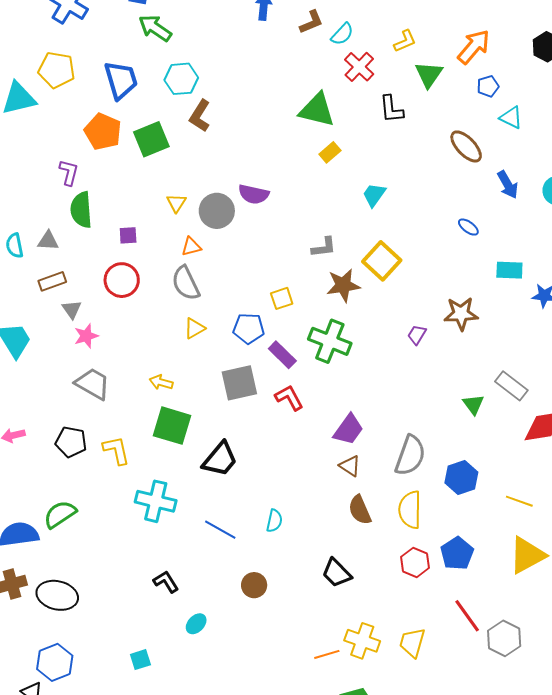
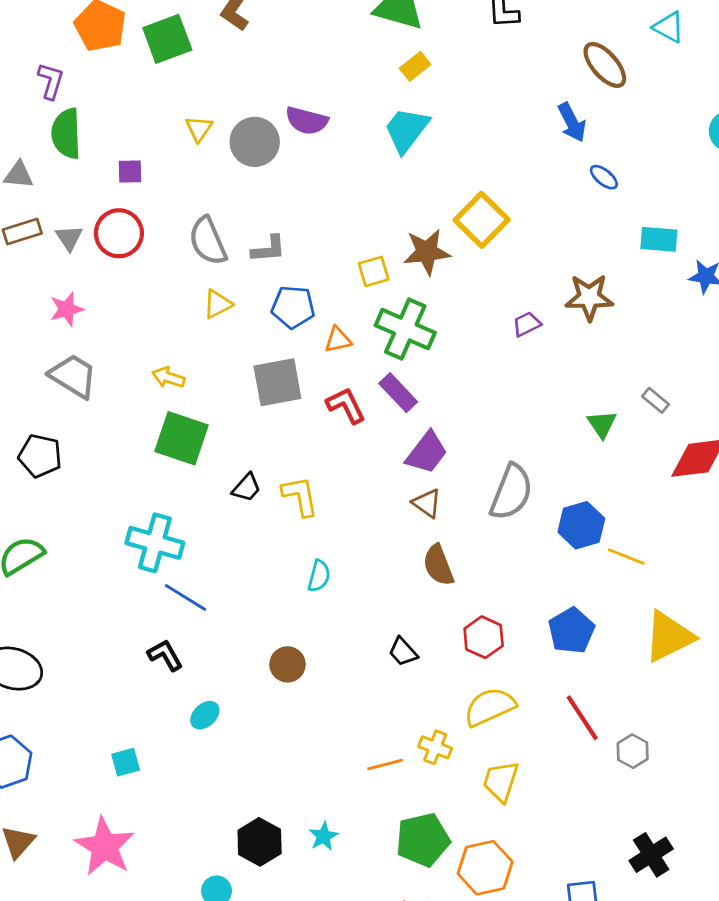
blue arrow: (508, 185) -> (572, 122), moved
cyan trapezoid: (374, 195) -> (407, 130), moved, size x1.4
orange triangle: (191, 247) -> (338, 340), moved
gray L-shape: (324, 247) -> (268, 249), moved
yellow square: (282, 298) -> (374, 271), moved
gray triangle: (72, 309) -> (69, 238), moved
purple trapezoid: (417, 335) -> (527, 324), turned 30
purple rectangle: (282, 355) -> (398, 393), moved
gray rectangle: (511, 386) -> (656, 400), size x0.6
yellow L-shape: (116, 450) -> (300, 496), moved
black trapezoid: (220, 459) -> (246, 488), size x0.6
yellow line: (519, 501) -> (626, 557), moved
yellow semicircle: (410, 510) -> (490, 707), moved, turned 63
blue line: (220, 530) -> (185, 597), moved
red hexagon: (415, 562) -> (484, 637), moved
black trapezoid: (337, 573) -> (403, 652), size x0.7
gray hexagon: (504, 638) -> (633, 751), size x0.7
yellow cross: (362, 641) -> (435, 747), size x0.7
yellow trapezoid: (412, 643) -> (501, 781), moved

